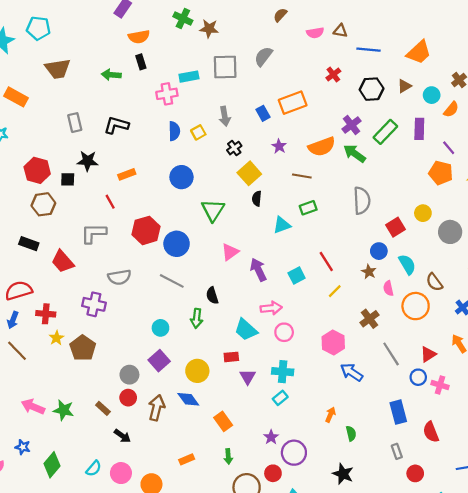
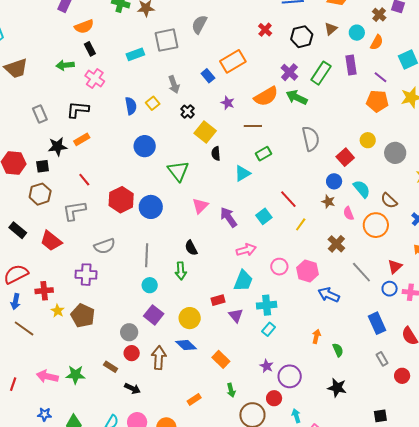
pink cross: (167, 94) -> (95, 78), moved, turned -36
orange rectangle: (127, 174) -> (82, 139), moved
brown hexagon: (43, 204) -> (40, 194), moved
black rectangle: (29, 244) -> (18, 230), turned 30
gray line: (172, 281) -> (147, 255), moved, turned 75
cyan trapezoid: (246, 330) -> (243, 281), moved, turned -100
pink circle: (284, 332) -> (279, 267), moved

